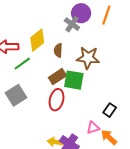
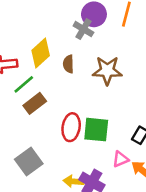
brown rectangle: (57, 77) -> (35, 103), moved
green square: (74, 80) -> (96, 130), moved
gray square: (16, 95) -> (29, 161), moved

